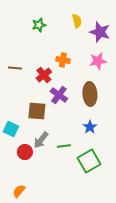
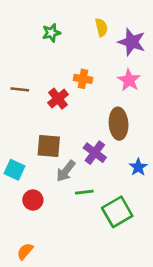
pink star: (98, 61) -> (129, 80), turned -30
purple cross: (59, 95) -> (95, 153), moved
blue star: (90, 127) -> (138, 167), moved
gray arrow: (41, 140) -> (66, 171), moved

